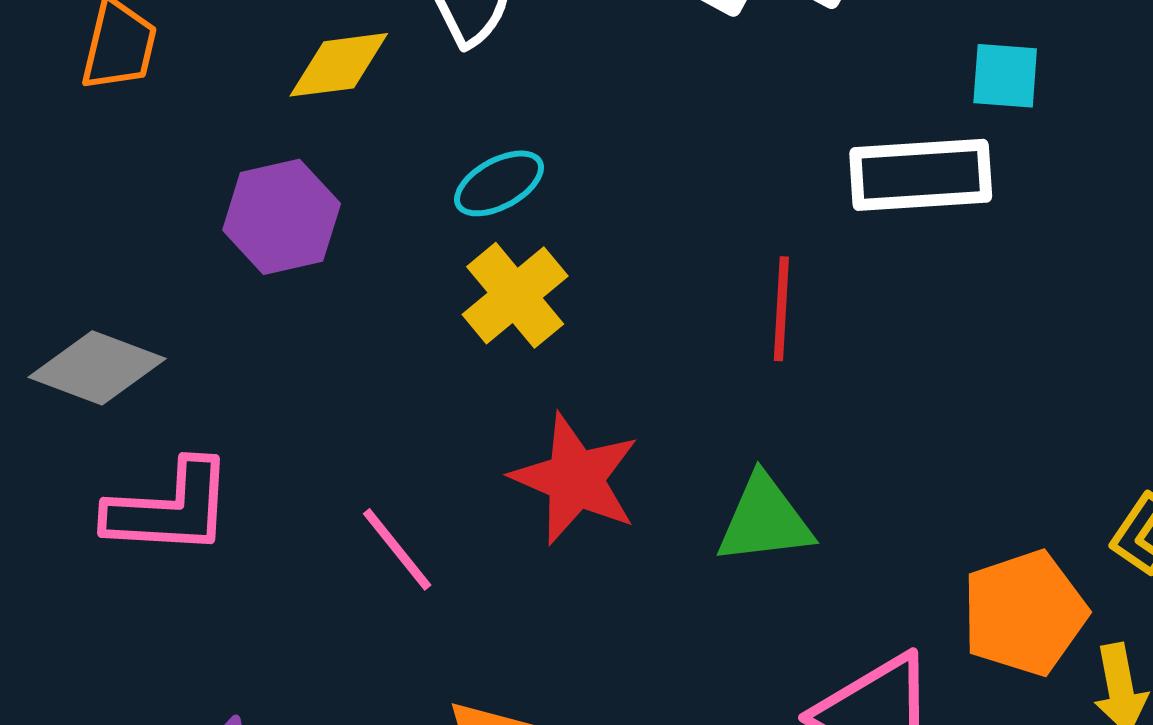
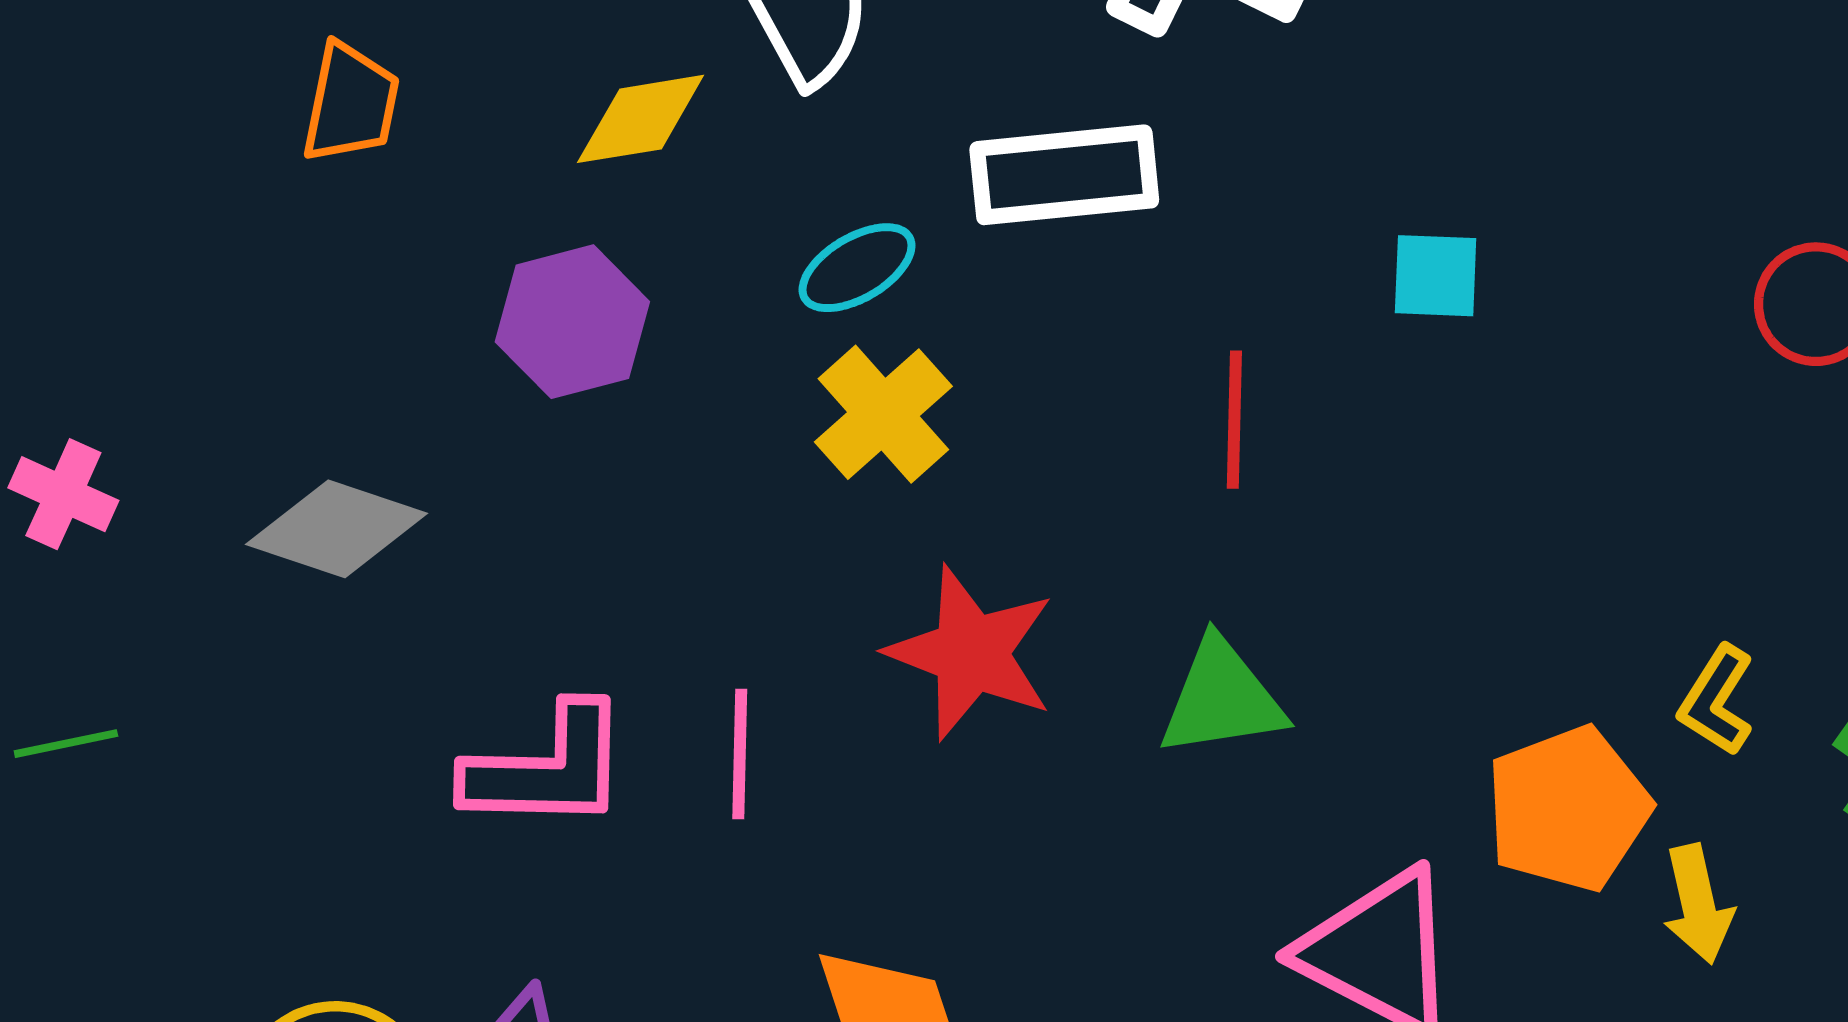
cyan square: (1005, 76) -> (1436, 276), moved
white rectangle: (921, 175) -> (1064, 175), moved
pink L-shape: (170, 509) -> (547, 768), moved
pink line: (397, 549) -> (740, 754), turned 42

